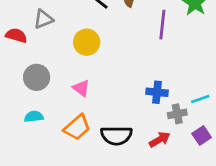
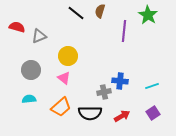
gray triangle: (43, 19) -> (39, 36), moved
red semicircle: (16, 35) -> (17, 27), moved
yellow circle: (87, 42) -> (68, 56), moved
gray cross: (177, 114) -> (104, 92), moved

